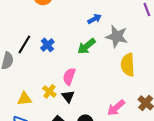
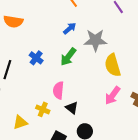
blue cross: (47, 45) -> (36, 58), moved
black triangle: (68, 96) -> (72, 108), moved
pink arrow: (116, 108) -> (113, 95), moved

